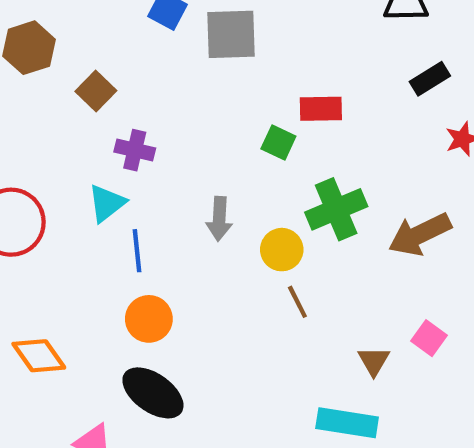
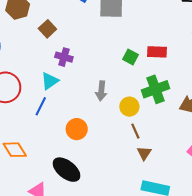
red rectangle: (321, 109) -> (157, 52), moved
blue line: (137, 251) -> (41, 106), moved, turned 30
orange circle: (149, 319) -> (77, 129), moved
brown triangle: (374, 361) -> (144, 153), moved

